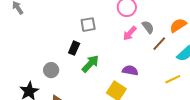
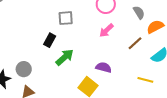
gray semicircle: (148, 27) -> (139, 12), moved
gray circle: (51, 70) -> (24, 69), moved
yellow line: (173, 79) -> (145, 80), turned 35

